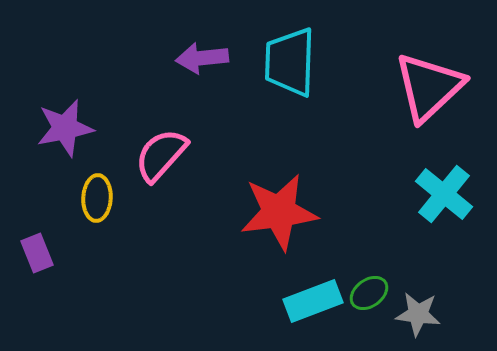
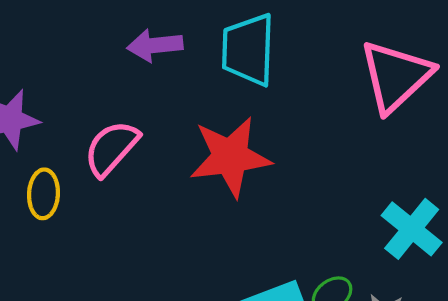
cyan cross: (444, 194) -> (412, 229), moved
red star: (279, 212) -> (230, 157), moved

